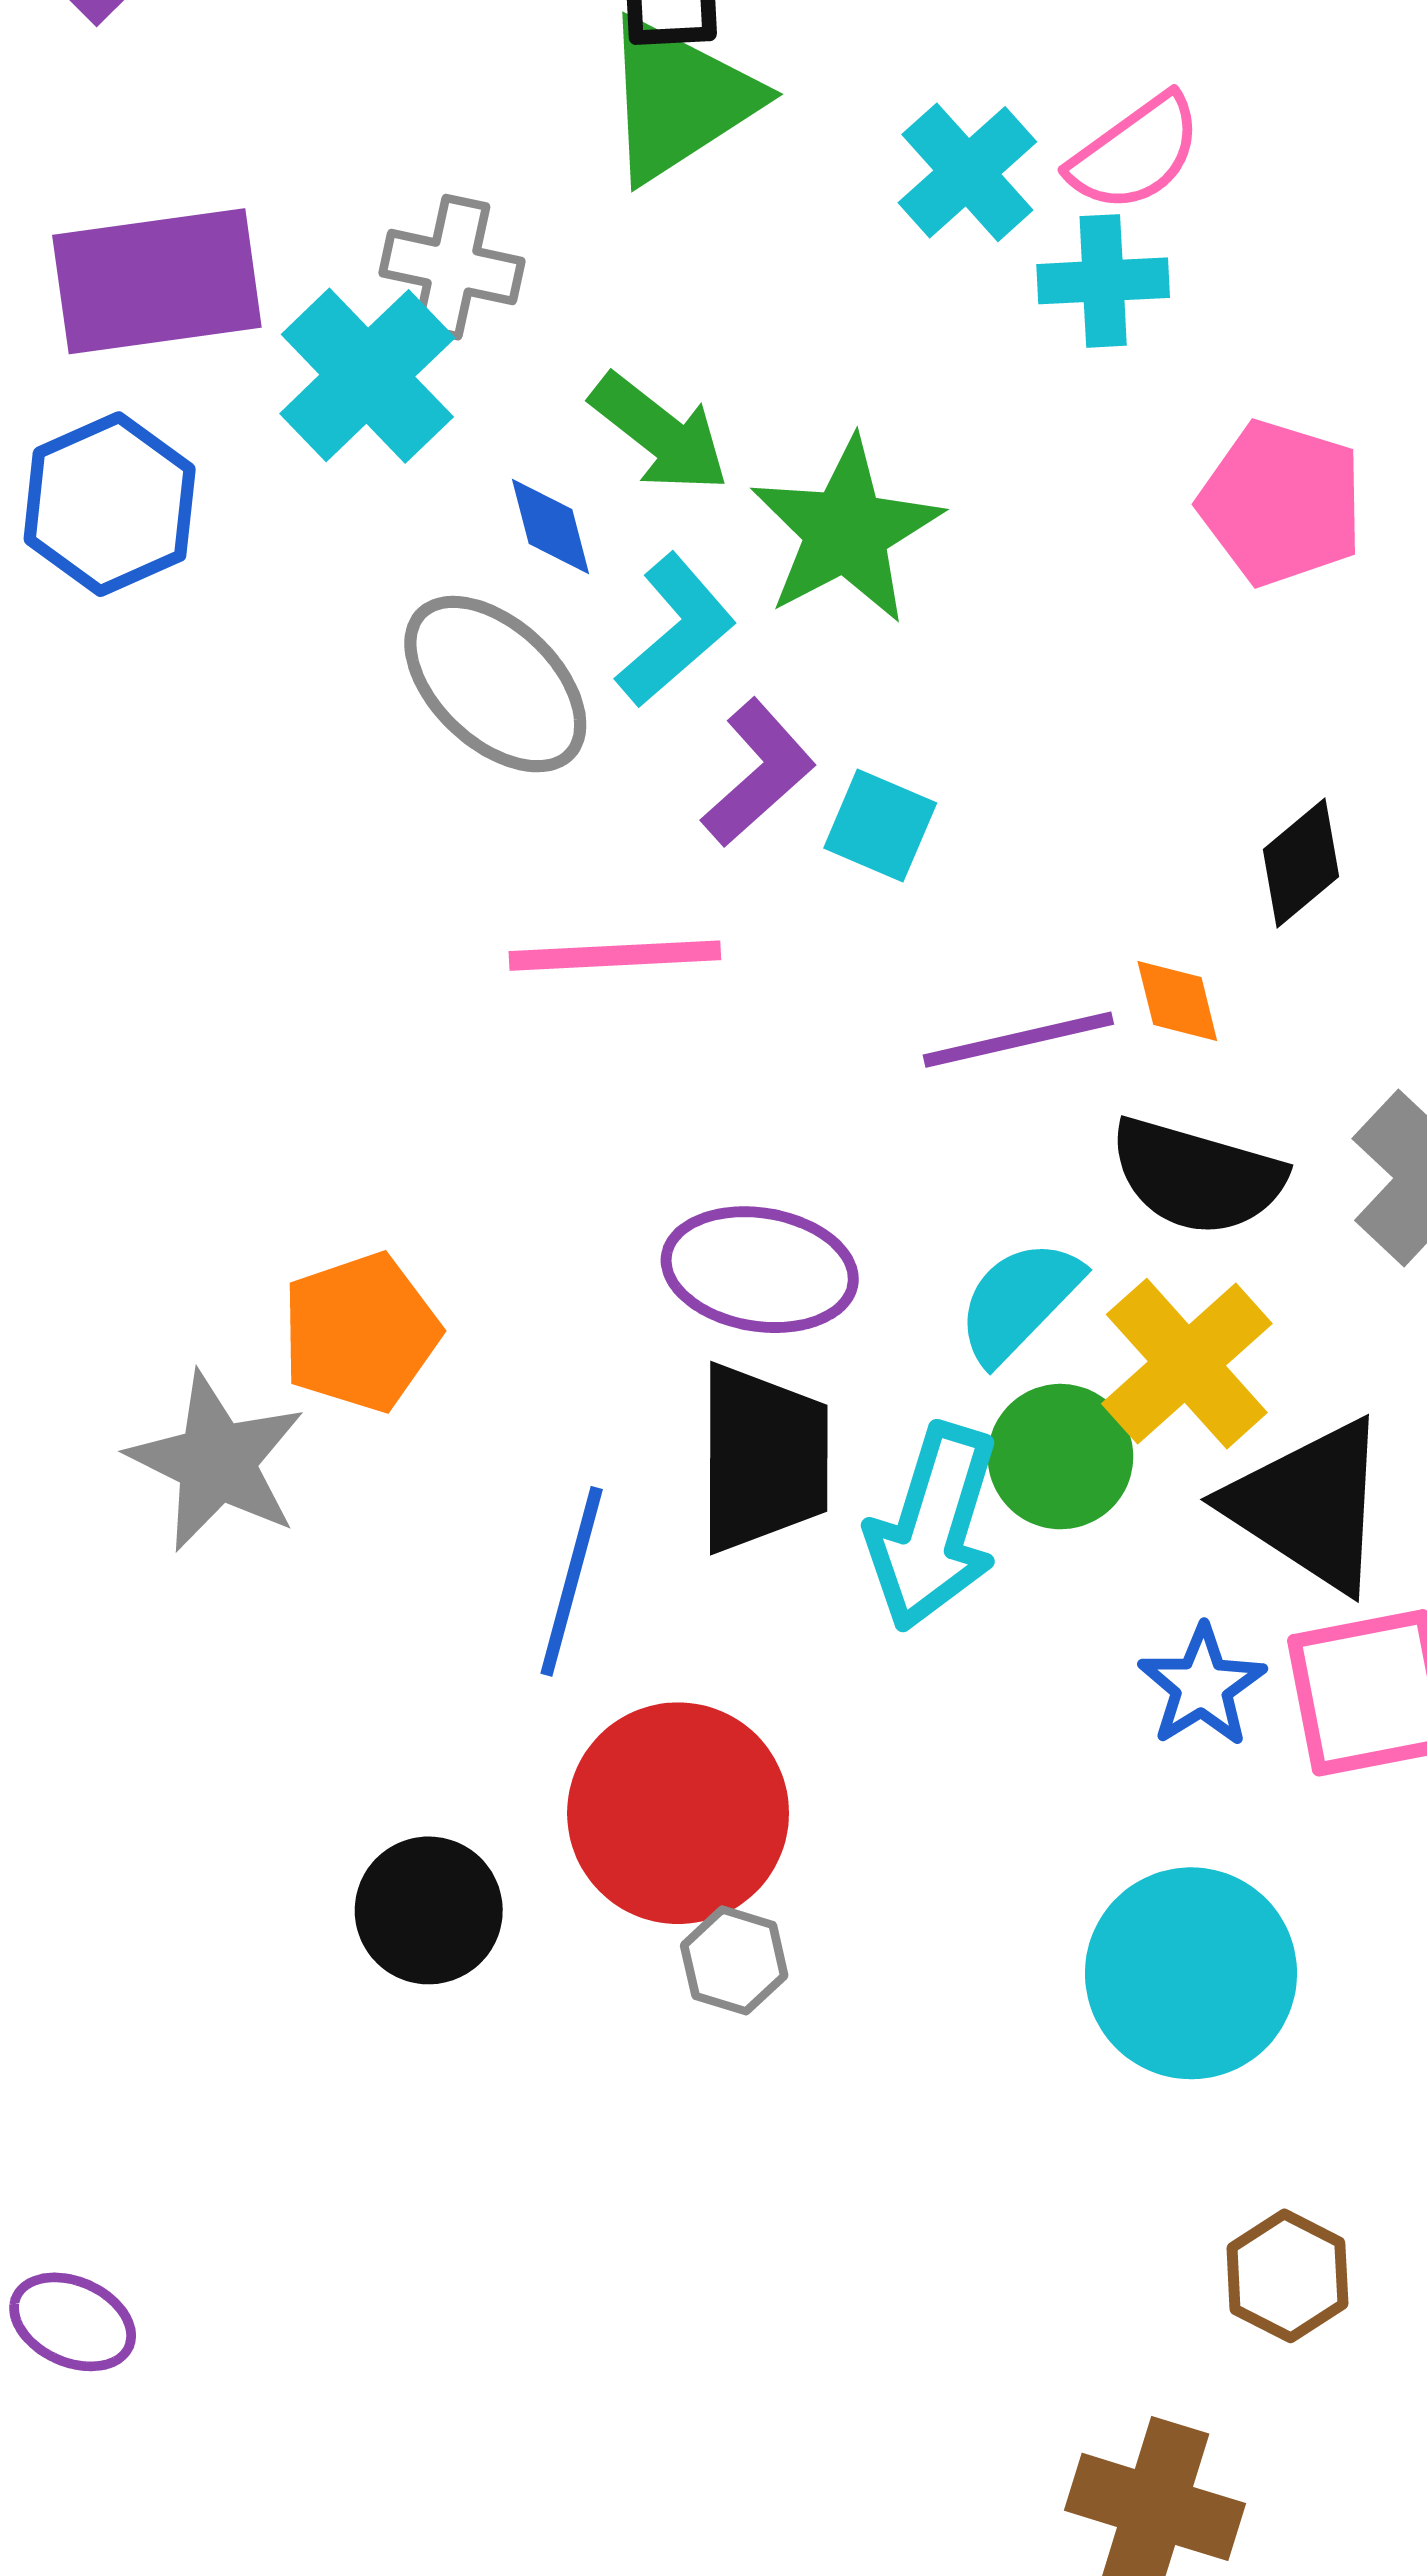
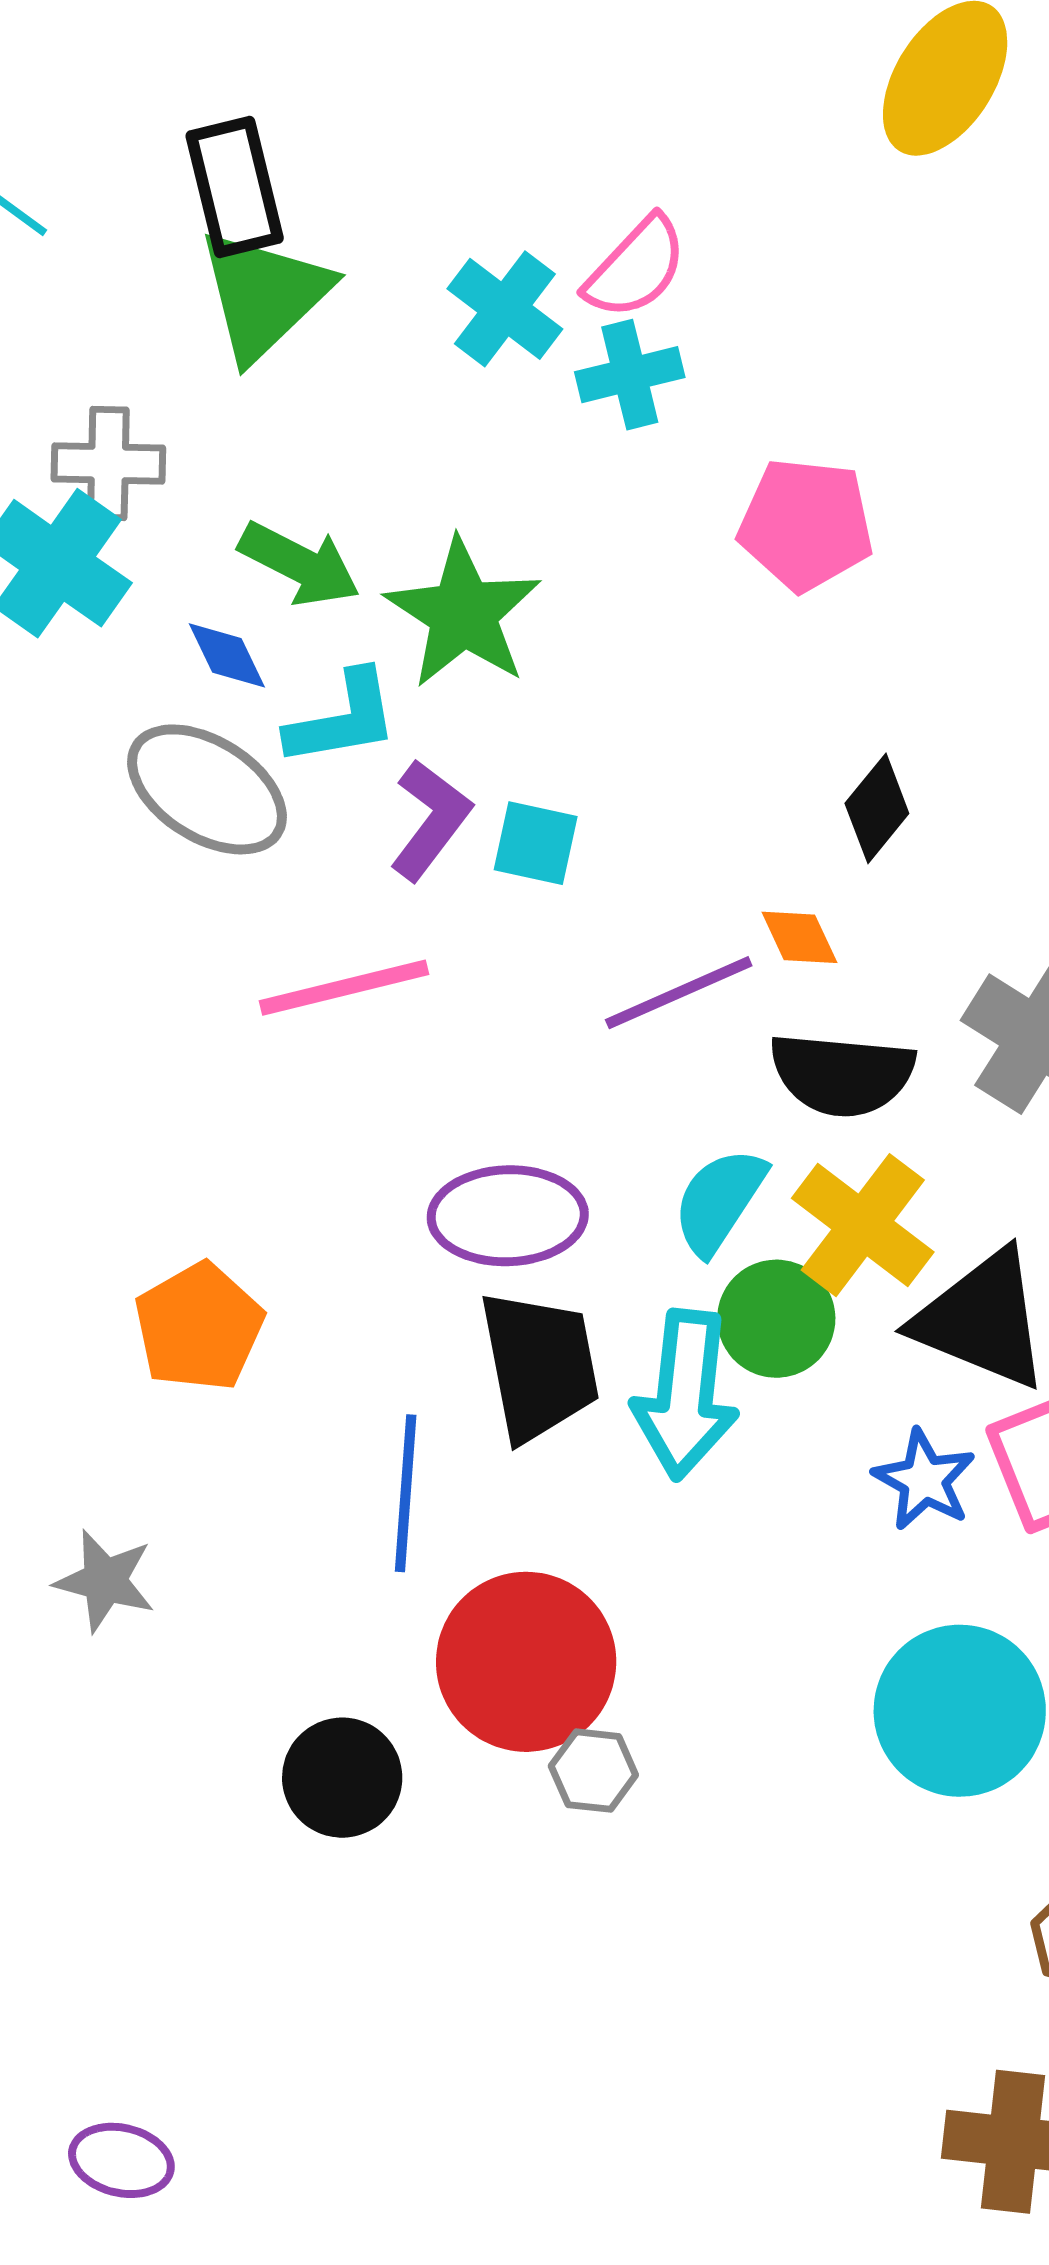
cyan L-shape: (676, 630) -> (343, 719), turned 42
gray star: (217, 1462) -> (105, 1581), moved, size x0.7

